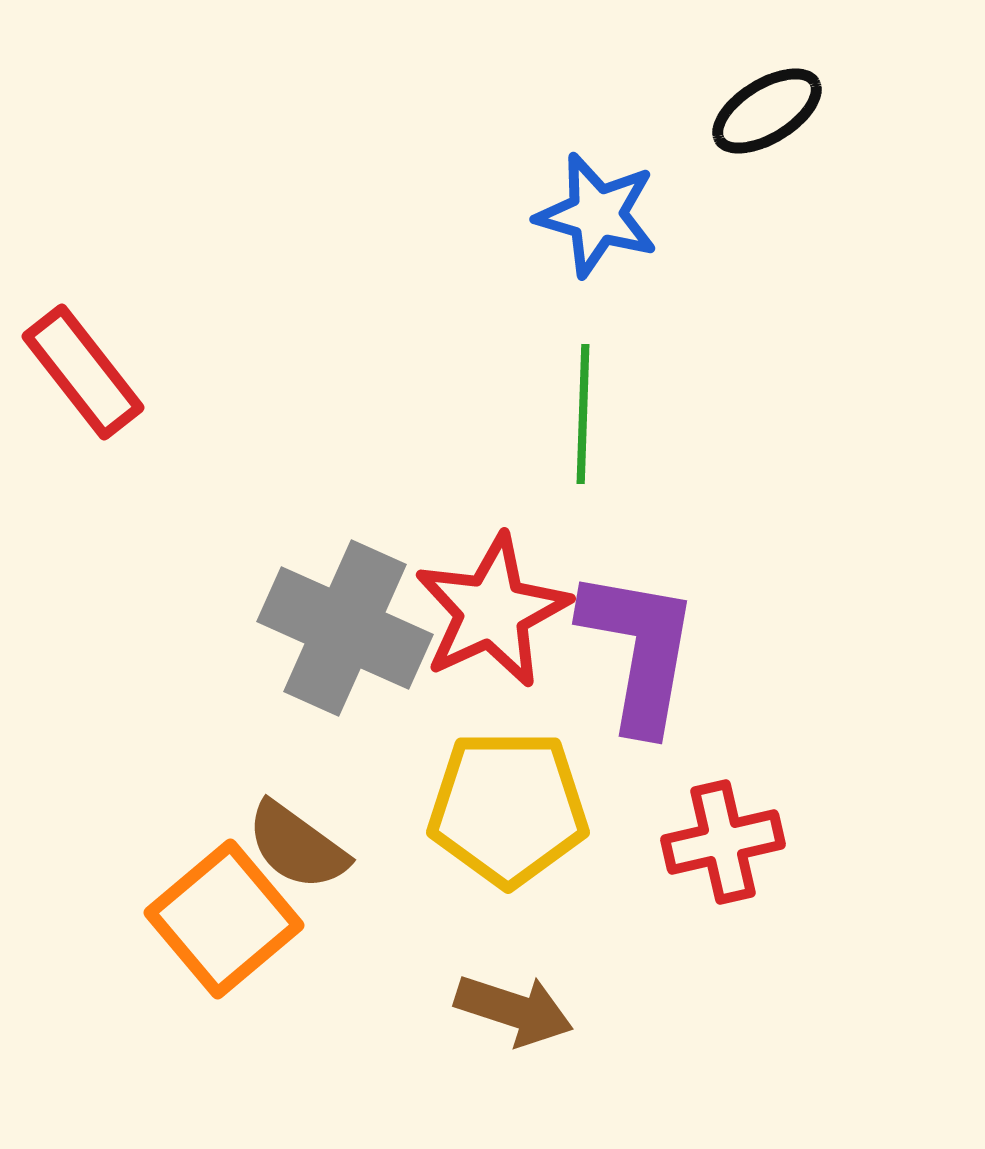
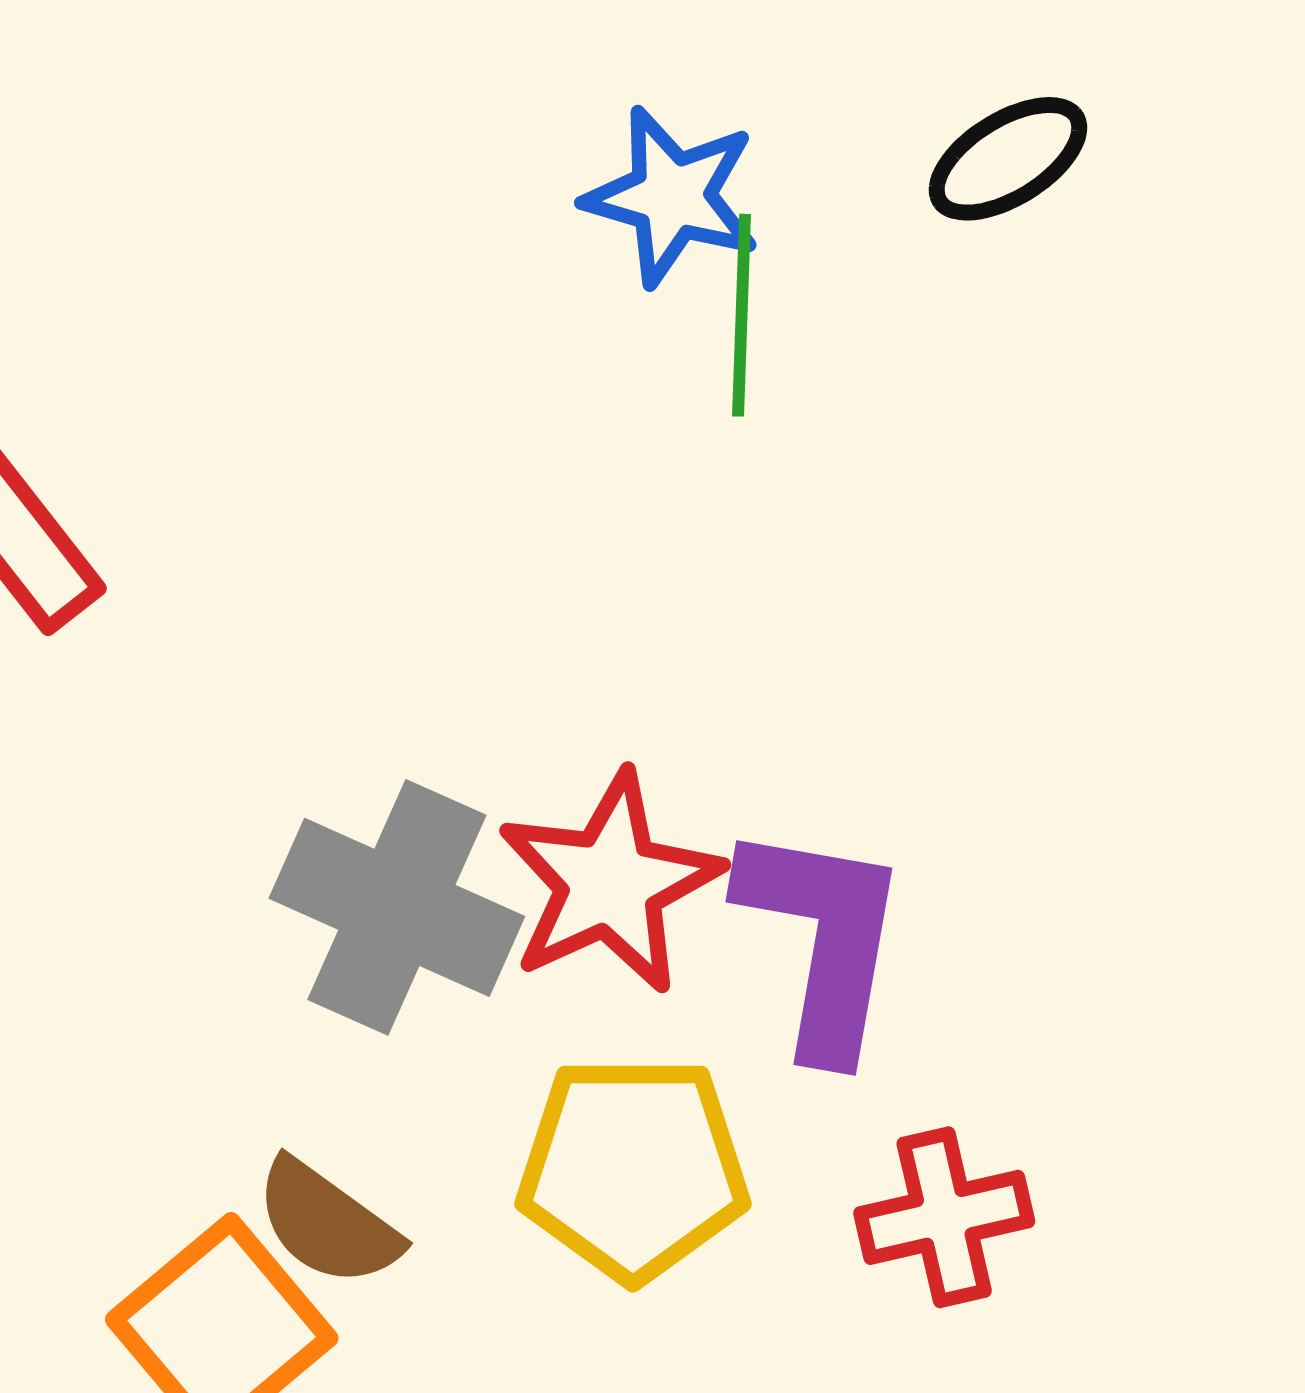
blue star: (597, 215) -> (672, 196), moved
green line: (583, 414) -> (742, 315), moved

